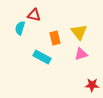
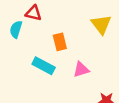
yellow triangle: (79, 32) -> (101, 24), moved
pink triangle: (81, 54) -> (81, 70), moved

